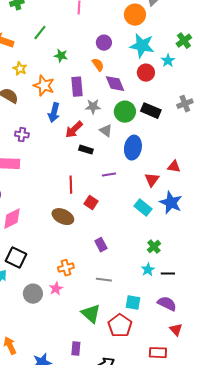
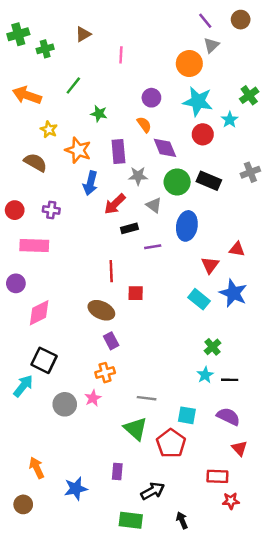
black rectangle: (86, 150) -> (129, 228), turned -32
purple line: (109, 175) -> (153, 247), moved
red square: (91, 203) -> (136, 293), turned -32
purple rectangle: (101, 245) -> (111, 341), moved
gray line: (104, 280) -> (147, 398), moved

